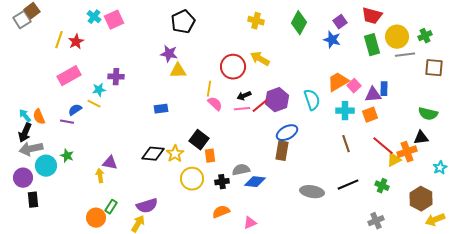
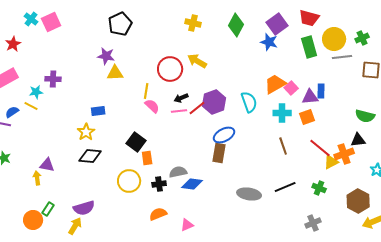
purple square: (340, 22) -> (277, 24), size x1.5
yellow star: (175, 154) -> (86, 132), moved

